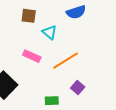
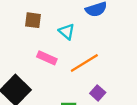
brown square: (29, 16) -> (33, 20), moved

